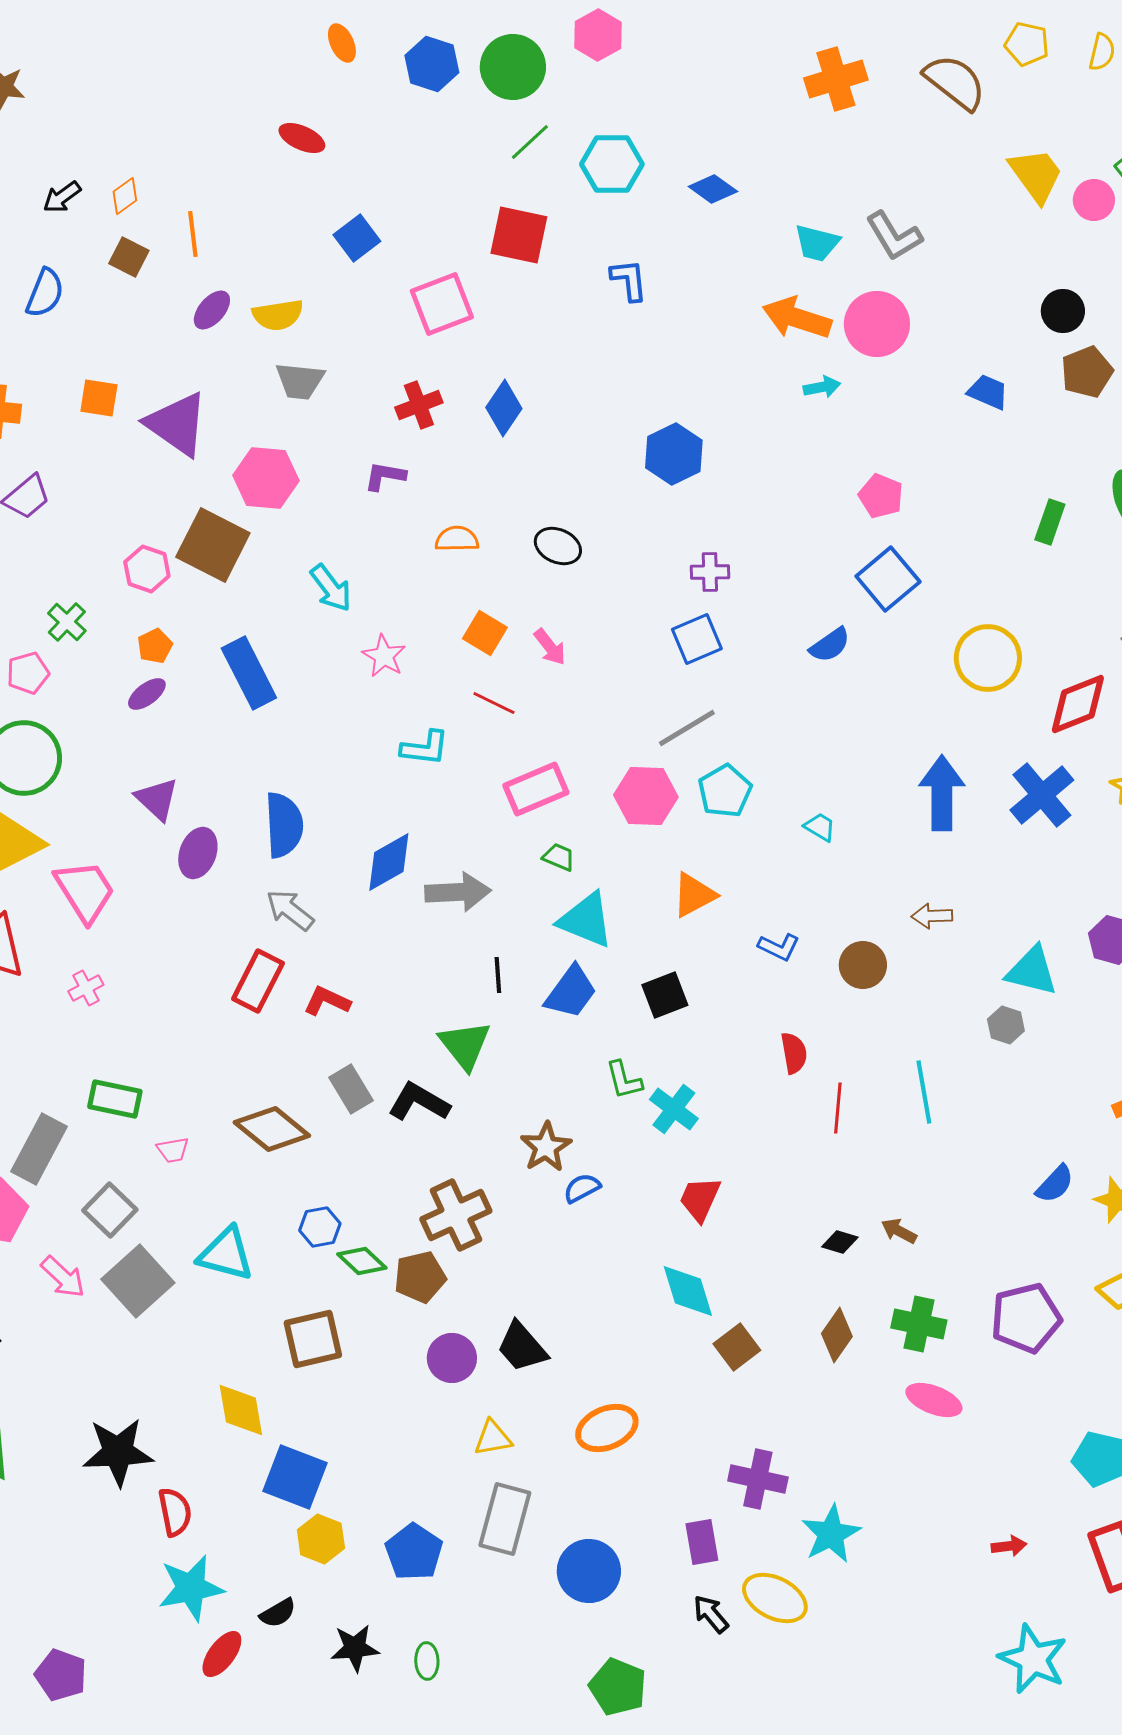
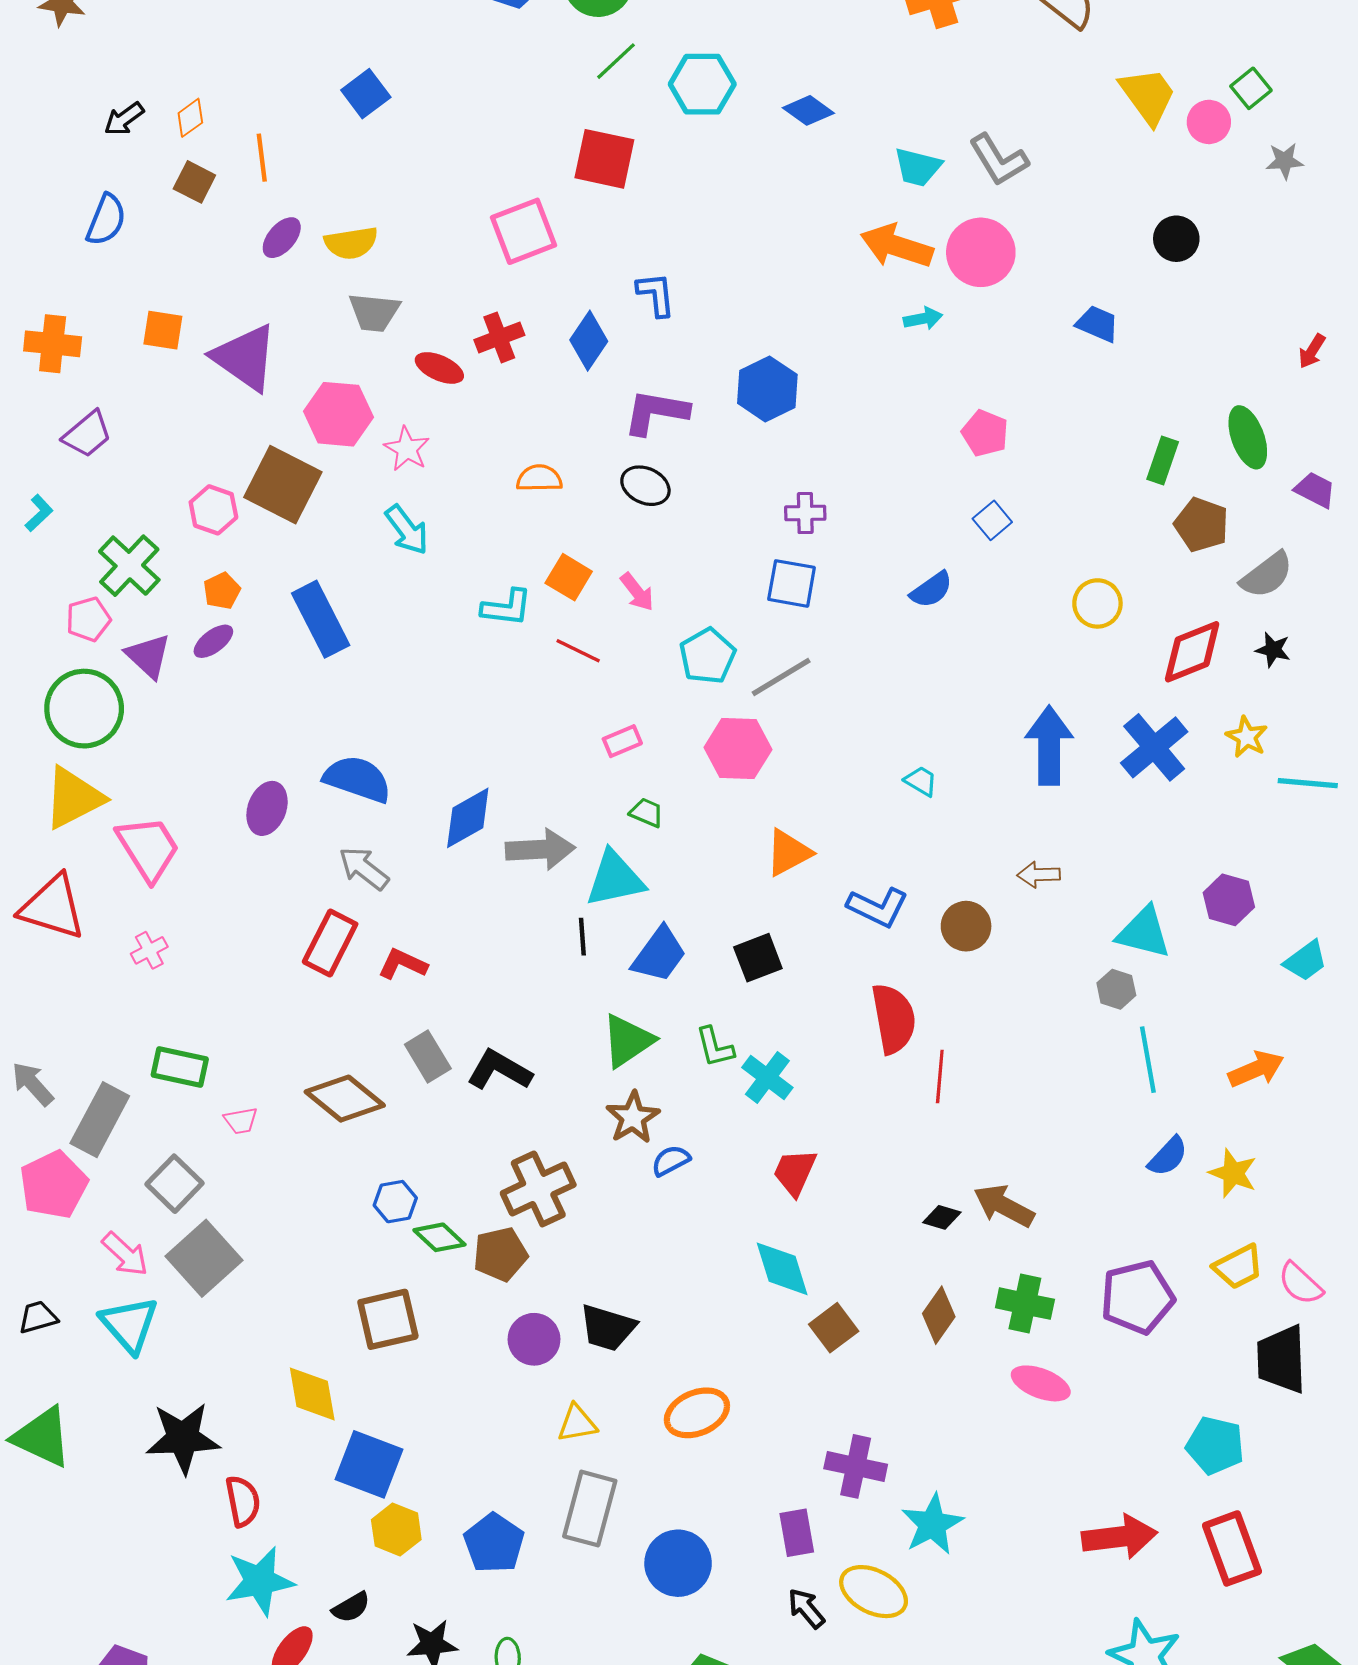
red ellipse: (302, 138) -> (439, 368), moved
blue square: (357, 238) -> (366, 94), moved
blue L-shape: (629, 280) -> (656, 294), moved
brown pentagon: (1087, 372) -> (1202, 525), moved, turned -30
purple L-shape: (385, 476) -> (656, 412), moved, size x1.5
blue square: (888, 579) -> (992, 520), size x0.6
green cross: (67, 622) -> (129, 566), size x1.5
blue square: (697, 639) -> (792, 583), turned 33
pink star: (384, 656) -> (407, 449), moved
yellow circle: (988, 658) -> (1097, 603), size x0.7
cyan L-shape: (425, 748) -> (507, 608), moved
pink rectangle: (536, 789) -> (622, 741), size x0.6
cyan pentagon: (725, 791) -> (707, 656), moved
purple triangle: (157, 799) -> (148, 656), moved
blue semicircle: (284, 825) -> (357, 779), turned -68
cyan triangle: (586, 920) -> (615, 879), moved, turned -34
blue L-shape: (779, 947) -> (878, 907), size x1.4
green triangle: (465, 1045) -> (628, 1041), moved, turned 34
red semicircle: (794, 1053) -> (894, 1019), size x1.6
cyan line: (924, 1092) -> (1148, 1060), moved
brown arrow: (899, 1231) -> (1004, 1206), size x1.6
cyan triangle: (226, 1254) -> (129, 1325), moved, turned 34
black trapezoid: (522, 1347) -> (608, 1328), turned -32
red arrow: (1009, 1546) -> (1120, 1537), size x2.0

